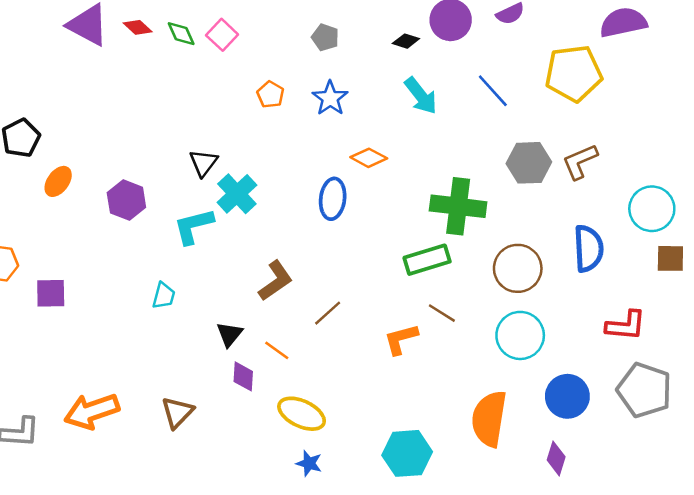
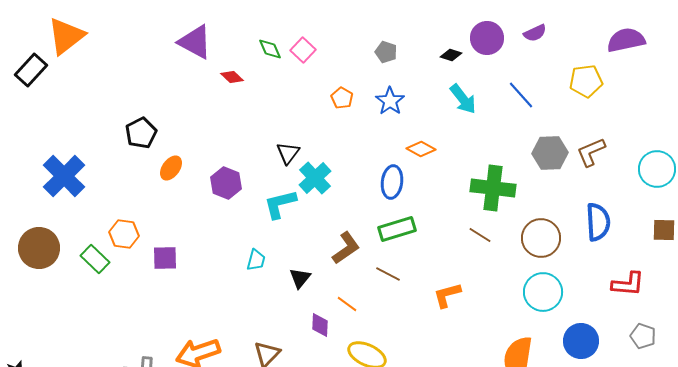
red diamond: (138, 27) -> (232, 77), moved
yellow pentagon: (574, 73) -> (586, 81), size x0.7
cyan circle: (652, 209) -> (657, 169), moved
green rectangle: (427, 260) -> (397, 229), moved
brown line: (328, 313) -> (388, 274), turned 70
brown line: (442, 313) -> (480, 235), moved
black triangle: (230, 334) -> (300, 278), moved
gray pentagon: (644, 390) -> (643, 336), size x0.6

